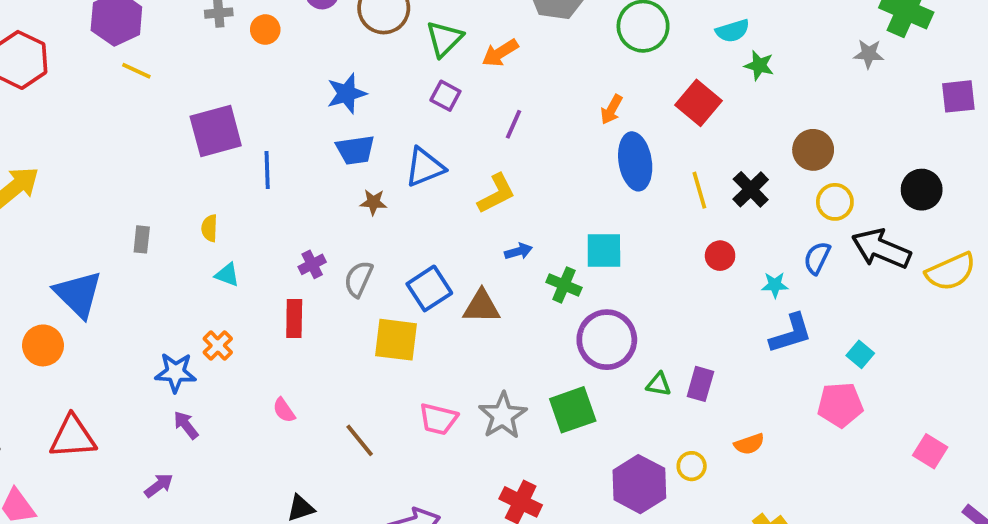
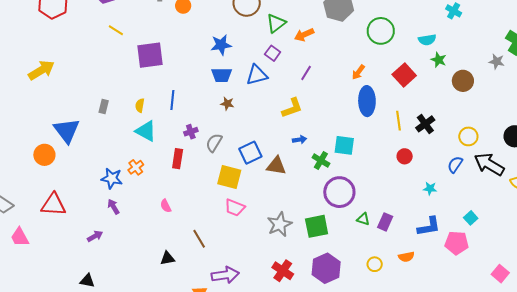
yellow line: (136, 71) -> (116, 30), moved
brown circle: (813, 150) -> (463, 81), moved
blue triangle: (425, 167) -> (257, 75), moved
blue line: (267, 170) -> (172, 100), moved
cyan triangle: (227, 275) -> (146, 131), size x1.6
cyan star: (775, 285) -> (430, 189), moved
blue L-shape: (791, 333) -> (429, 227), moved
pink trapezoid: (438, 419) -> (235, 208), moved
brown line: (360, 440) -> (199, 239), moved
purple hexagon: (639, 484) -> (326, 268), moved

